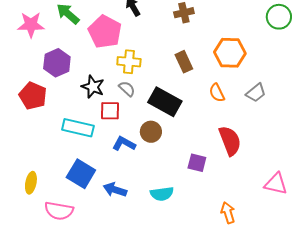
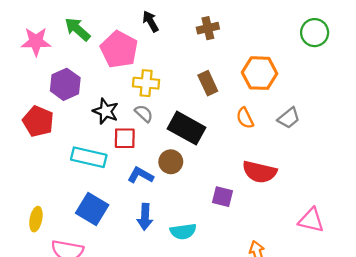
red semicircle: (230, 141) -> (260, 172), turned 124
blue arrow: (115, 190) -> (145, 217), moved, turned -105

